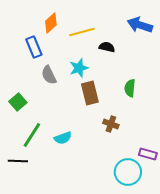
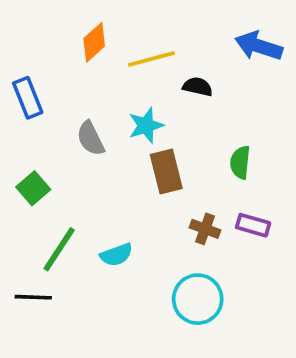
blue rectangle: (34, 47) -> (28, 98), moved
purple rectangle: (148, 154) -> (253, 225), moved
cyan circle: (128, 172) -> (198, 299), moved

